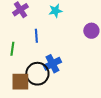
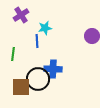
cyan star: (55, 11) -> (45, 28), moved
blue cross: (52, 64) -> (53, 69), turned 30

